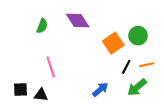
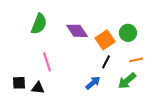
purple diamond: (78, 20) -> (77, 31), moved
green semicircle: (42, 26) -> (39, 24), size x1.5
black line: (126, 67) -> (106, 62), moved

